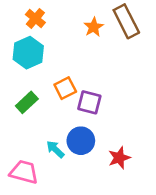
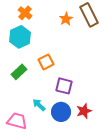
purple square: (89, 102) -> (64, 86), moved
blue circle: (81, 141) -> (61, 112), moved

